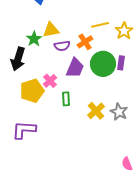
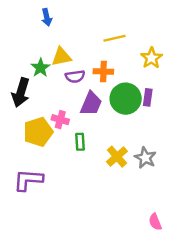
yellow line: (100, 25) -> (114, 38), moved
orange cross: (85, 42) -> (103, 71), turned 35
pink cross: (50, 81) -> (60, 120), turned -32

